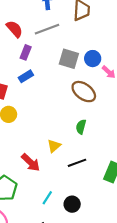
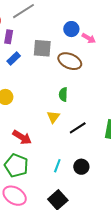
gray square: (69, 59) -> (42, 48), moved
green semicircle: (81, 127) -> (63, 94), moved
red arrow: (31, 162) -> (22, 137), moved

